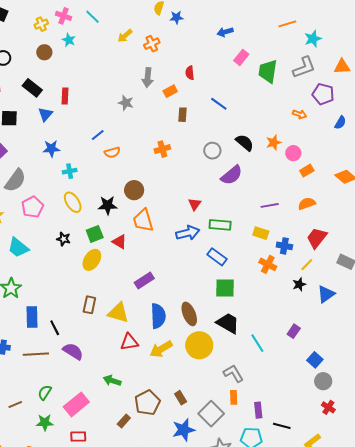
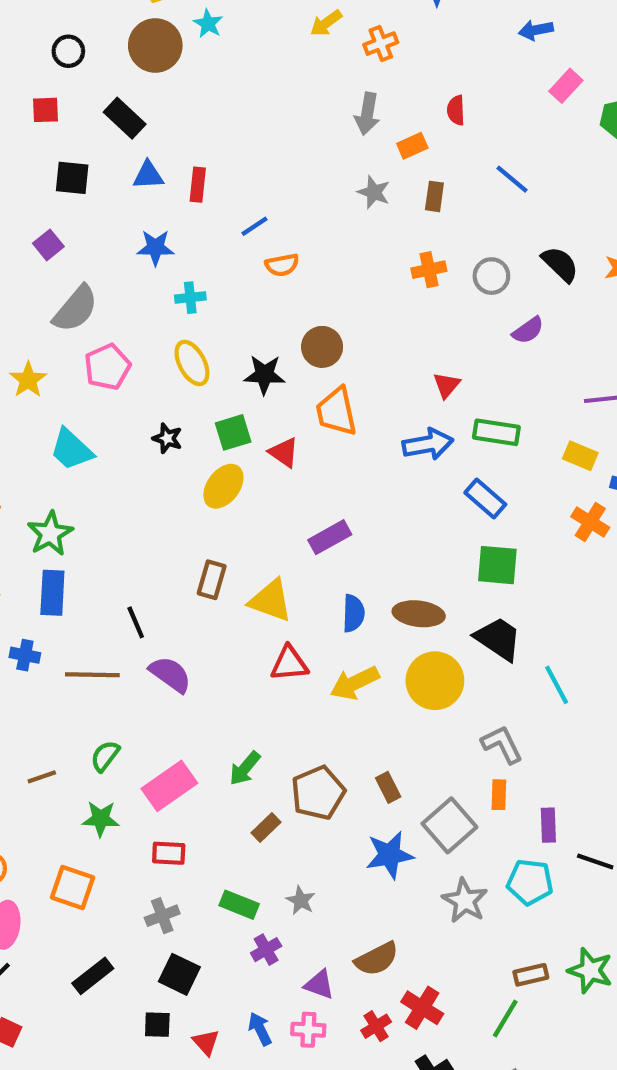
brown circle: (44, 52) -> (155, 45), size x1.6
red rectangle: (65, 96) -> (198, 185), moved
gray star: (126, 103) -> (374, 192), moved
blue triangle: (45, 114) -> (148, 175), turned 42
orange cross: (162, 149) -> (429, 270), moved
purple semicircle: (232, 175) -> (528, 330), size x0.7
brown ellipse: (189, 314) -> (419, 614), turned -65
blue semicircle: (158, 316) -> (353, 613), size x0.7
blue rectangle: (32, 317) -> (52, 593), moved
green arrow: (112, 381) -> (245, 768), moved, turned -72

